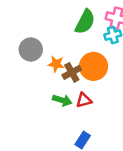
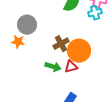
orange star: (56, 64) -> (18, 42), moved
orange circle: (94, 66) -> (79, 51), moved

